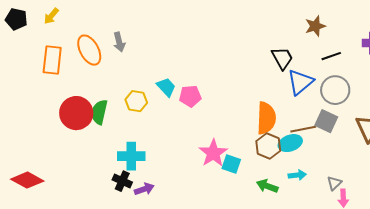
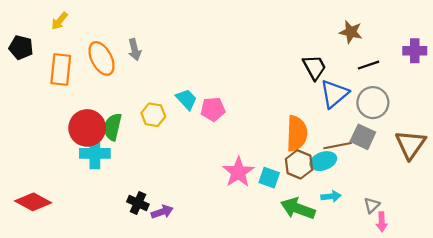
black pentagon: (16, 19) -> (21, 47), moved
brown star: (315, 26) -> (351, 32), turned 30
cyan cross: (131, 156) -> (95, 153), moved
cyan square: (231, 164) -> (269, 178), moved
green arrow: (267, 186) -> (298, 209), size x1.4

